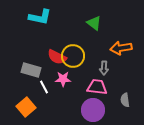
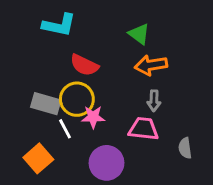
orange arrow: (121, 48) -> (151, 65), moved
yellow circle: (73, 56) -> (77, 99), moved
red semicircle: (57, 57) -> (84, 65), moved
purple circle: (93, 110) -> (106, 163), moved

